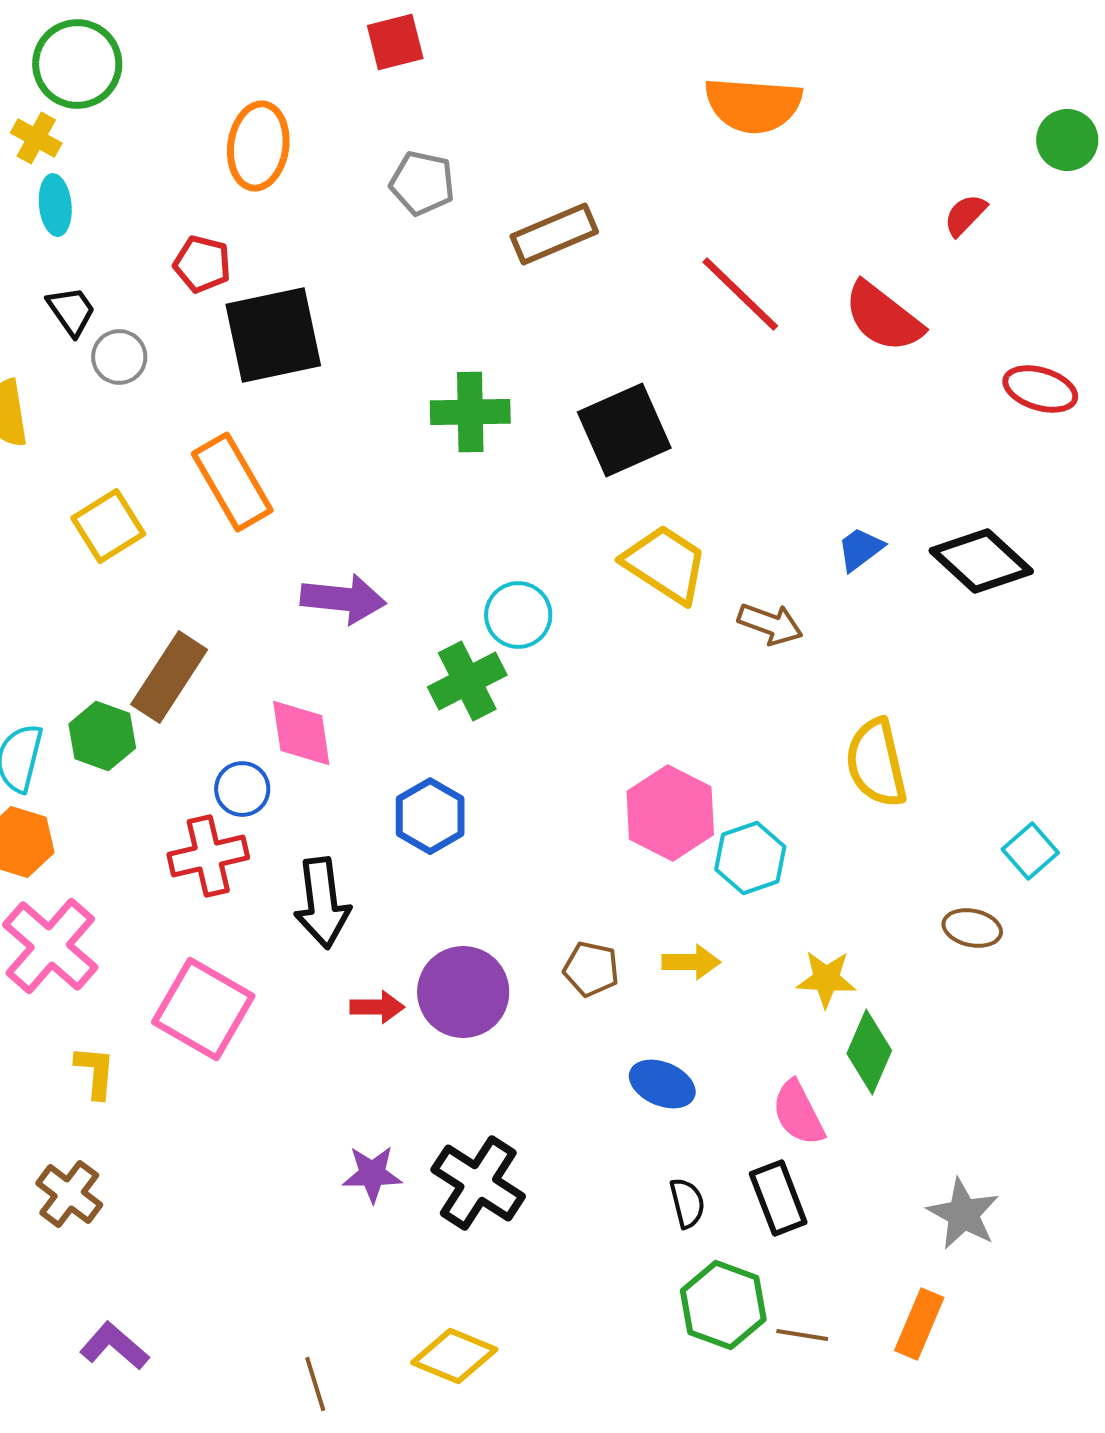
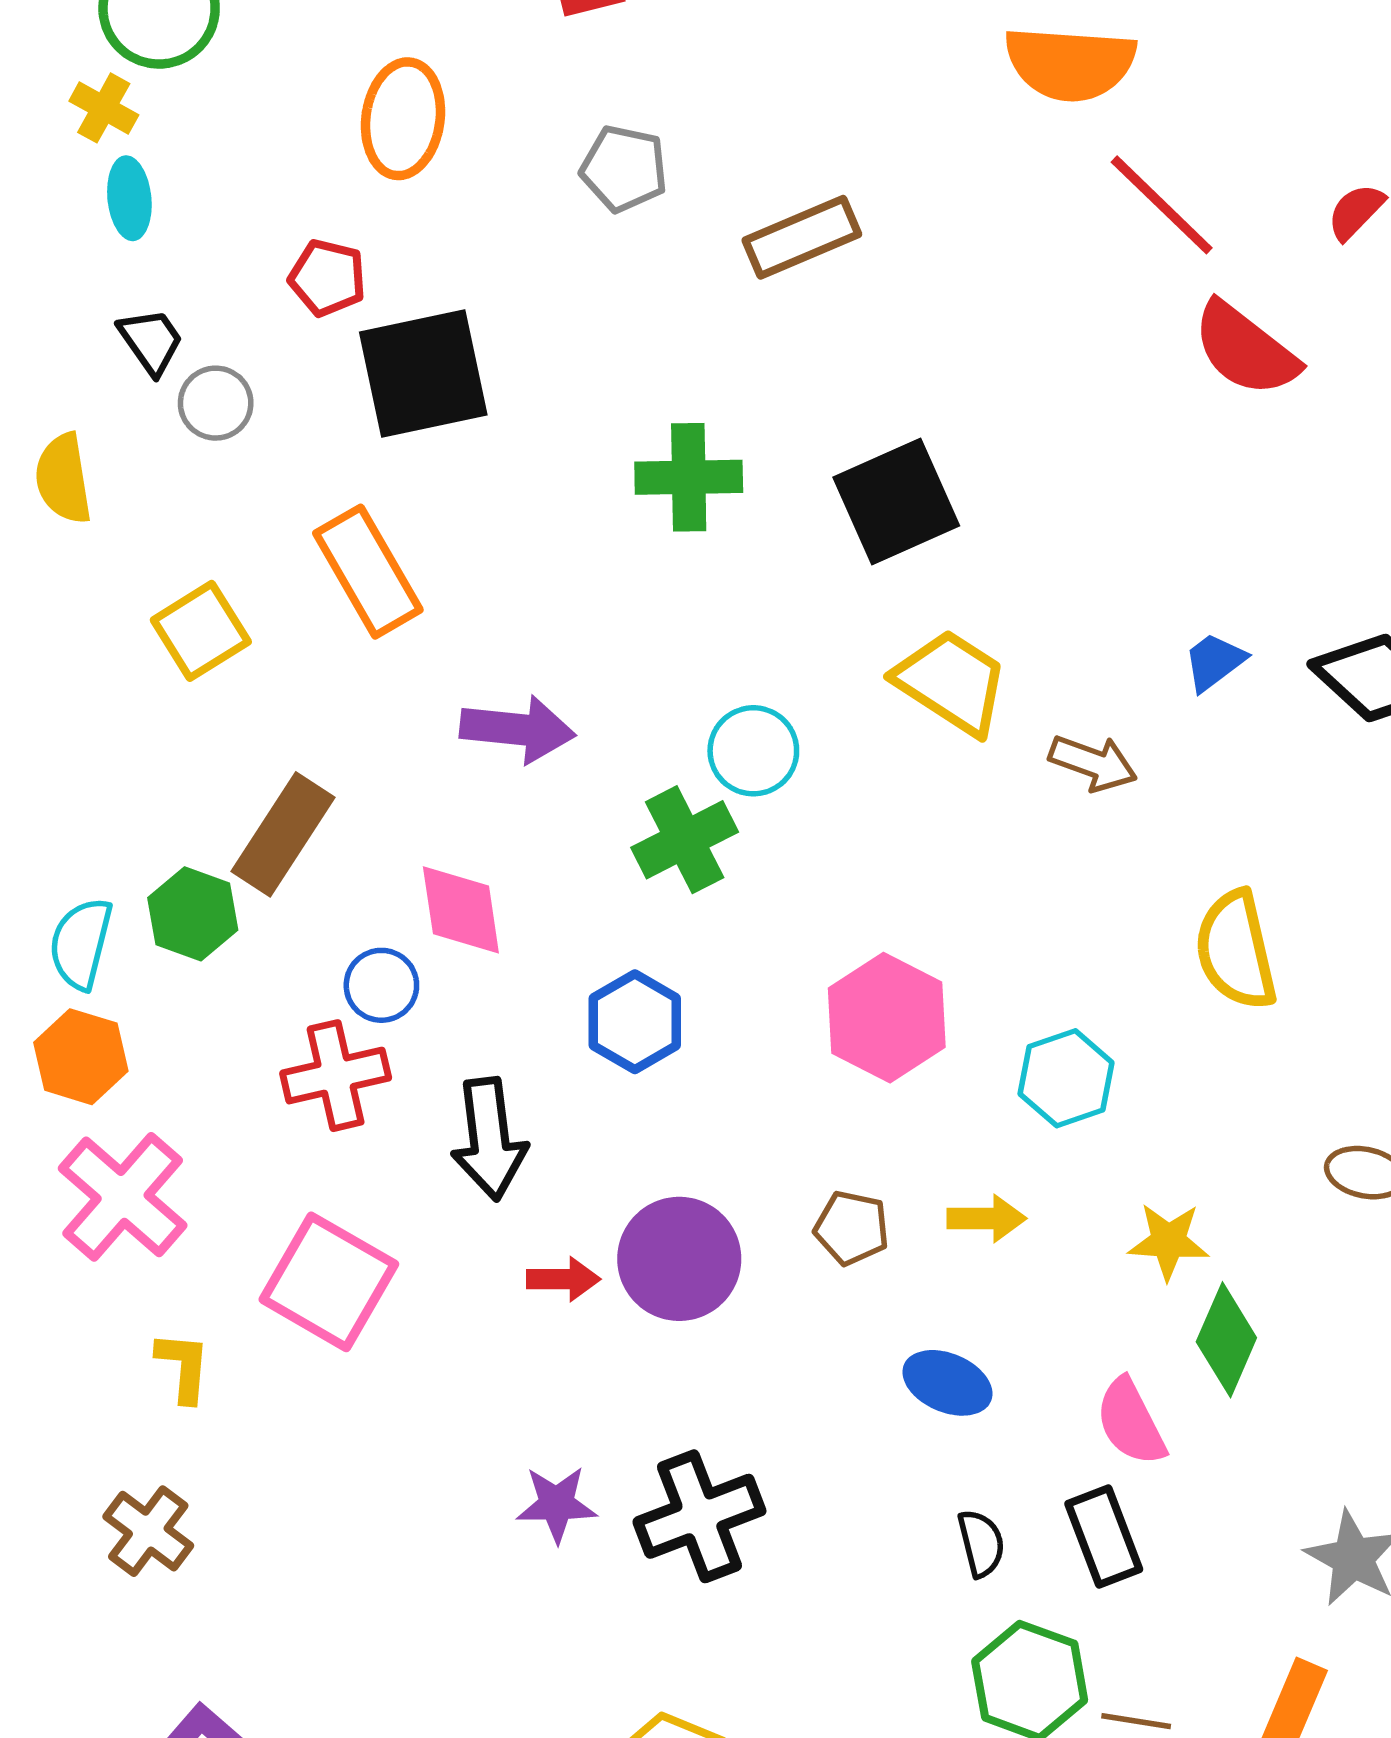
red line: (740, 294) -> (1162, 205), moved
pink hexagon: (670, 813) -> (887, 1018), moved
black cross: (478, 1183) -> (699, 1516), turned 36

